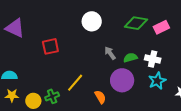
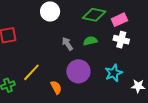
green semicircle: (130, 58) -> (90, 41), moved
white cross: (153, 59) -> (121, 40), moved

